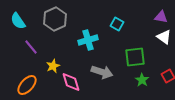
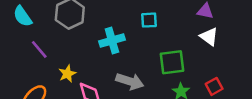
cyan square: (117, 24) -> (149, 20), turned -32

